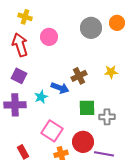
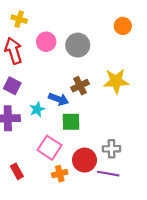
gray circle: (91, 28) -> (78, 45), moved
yellow star: (111, 72) -> (116, 81), size x1.6
green square: (87, 108) -> (71, 122), moved
gray cross: (107, 117) -> (112, 149), moved

